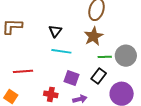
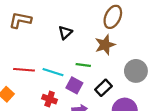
cyan line: (61, 51) -> (53, 72), moved
green line: (105, 57) -> (83, 65), moved

